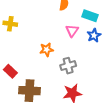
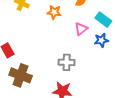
orange star: (47, 50) -> (54, 12), moved

